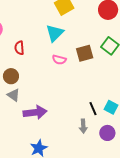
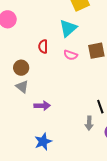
red semicircle: (19, 48) -> (43, 46), moved
purple arrow: (35, 112) -> (42, 106), size x0.7

